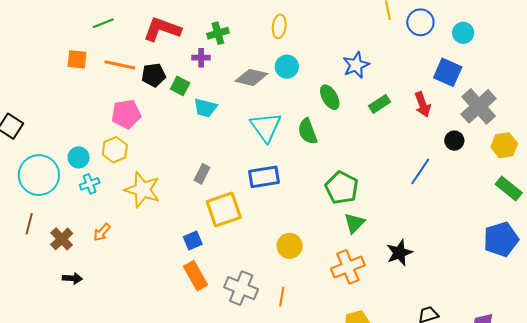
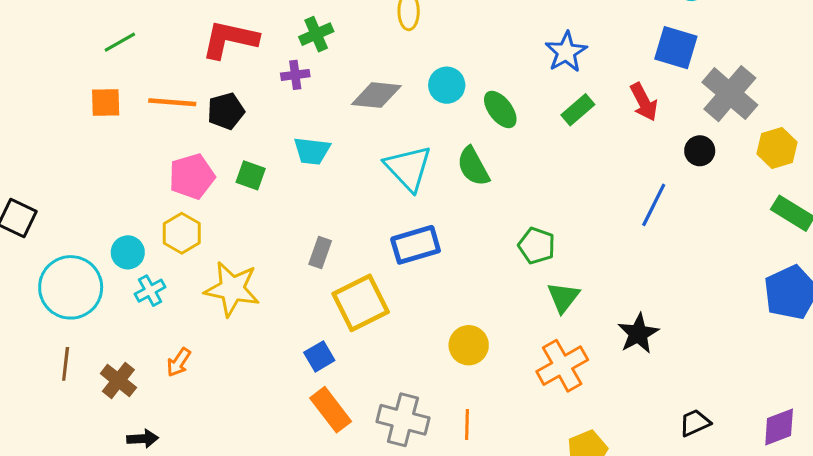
green line: (103, 23) -> (120, 42), moved
blue star: (356, 65) -> (566, 52), moved
cyan circle: (287, 67) -> (447, 85), moved
green square: (180, 86) -> (251, 175), moved
green pentagon: (342, 188) -> (537, 246), size x0.7

